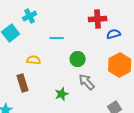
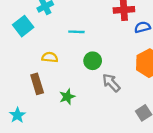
green circle: (78, 59) -> (93, 61), moved
green star: (62, 94) -> (67, 97), moved

